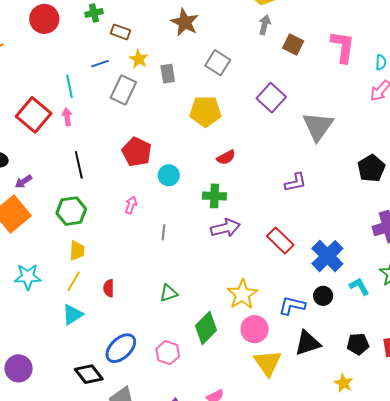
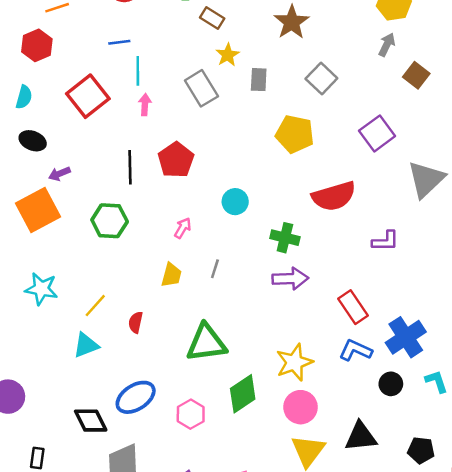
blue line: (100, 64) -> (119, 42), moved
gray rectangle: (123, 90) -> (201, 88), turned -68
pink arrow: (67, 117) -> (145, 105), moved
red pentagon: (137, 152) -> (176, 160), moved
red semicircle: (226, 157) -> (334, 196), moved, size x1.8
yellow trapezoid: (77, 251) -> (171, 275), moved
green triangle: (169, 293) -> (206, 343), size x1.8
blue L-shape: (292, 306) -> (356, 350), moved

